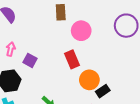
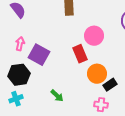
pink circle: (81, 31) -> (94, 36), moved
purple square: (30, 60) -> (39, 55), size x1.5

